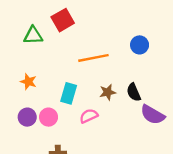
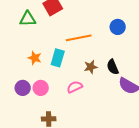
orange star: (28, 82) -> (35, 58), moved
cyan rectangle: (69, 93) -> (58, 58), moved

